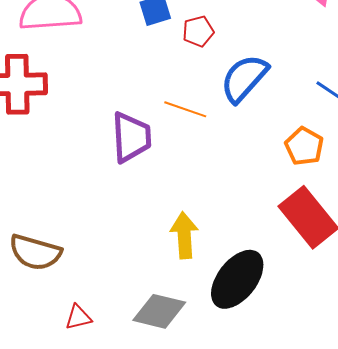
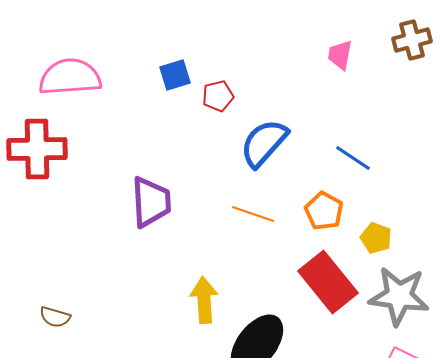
orange line: (185, 109) -> (253, 214), moved
brown semicircle: (35, 252) -> (55, 317), size x0.6

